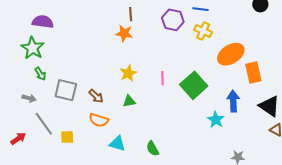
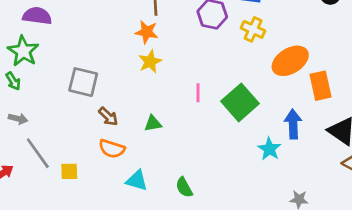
yellow star: (128, 73) -> (150, 62), moved
green arrow: (40, 74) -> (13, 81), moved
gray square: (66, 90) -> (83, 82), moved

